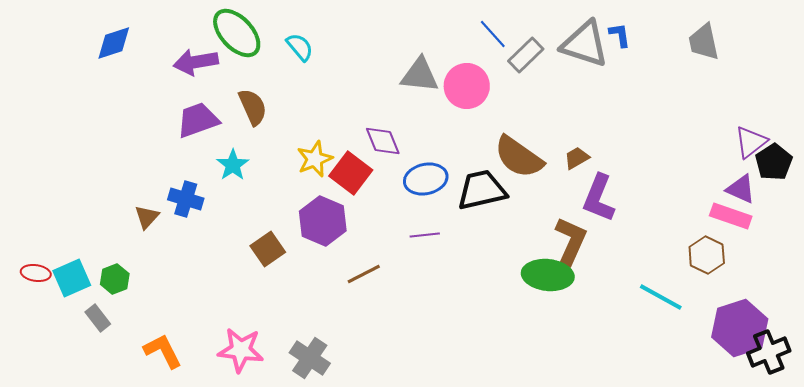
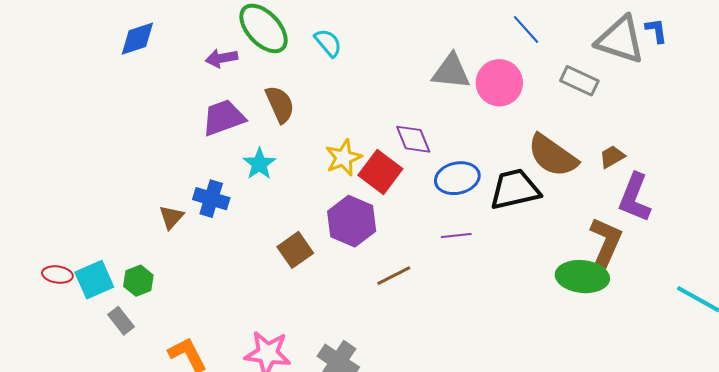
gray rectangle: (526, 55) -> (579, 81), moved, turned 69
purple arrow: (196, 62) -> (221, 58), size x0.7

